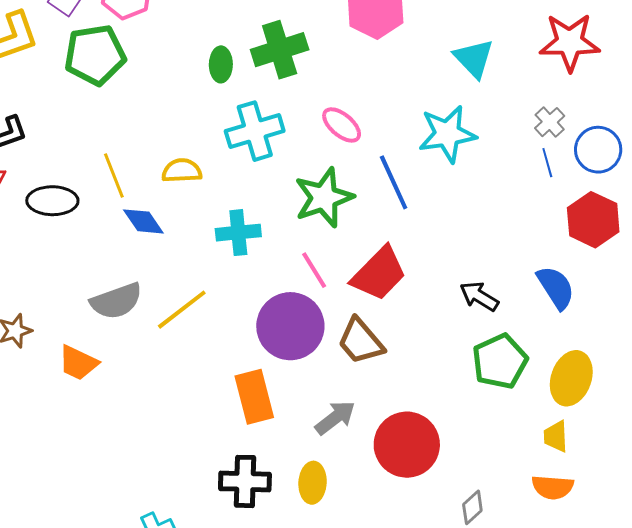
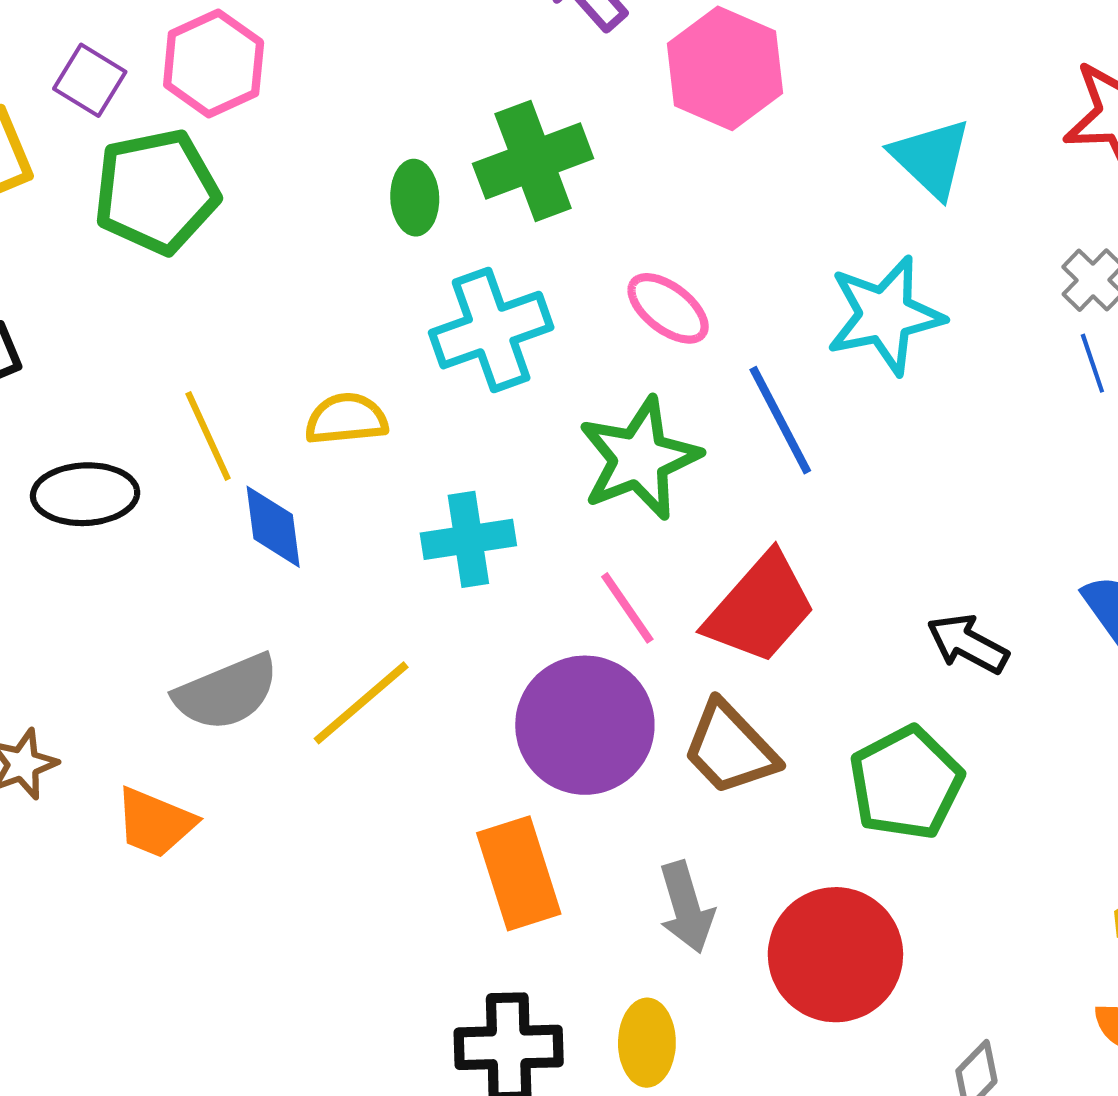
blue diamond: (143, 221) -> (273, 527), turned 30
green pentagon: (500, 361) -> (906, 783), moved
gray arrow: (335, 418) -> (686, 907), turned 114

